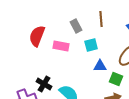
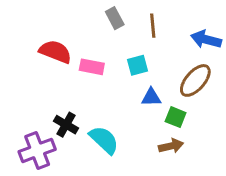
gray rectangle: (76, 26) -> (115, 18), moved
red semicircle: (37, 36) -> (55, 52), turned 90

